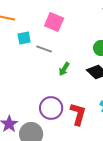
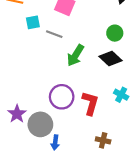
green arrow: (64, 69) -> (75, 55), size x1.5

